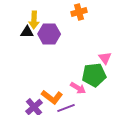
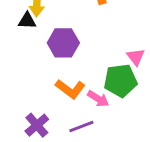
purple hexagon: (49, 34) -> (63, 43), moved
orange L-shape: (52, 97) -> (70, 89), moved

